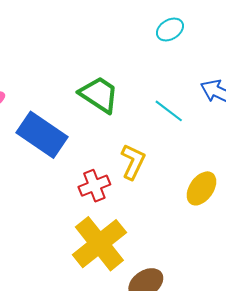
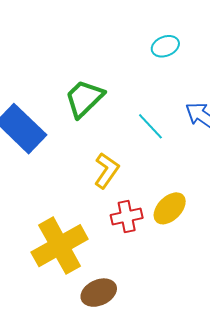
green trapezoid: (99, 95) -> (84, 98), turned -87
red cross: (94, 186) -> (127, 216), moved

